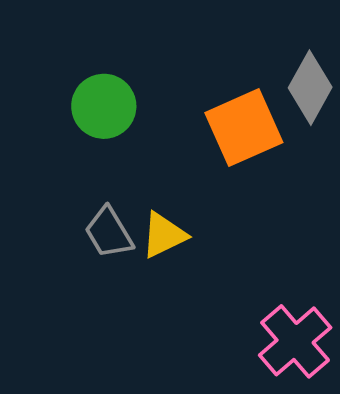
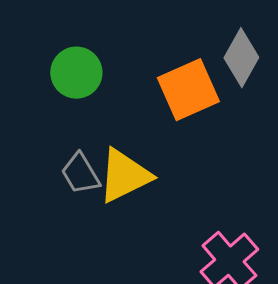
yellow triangle: (164, 235) -> (124, 176), size x1.5

